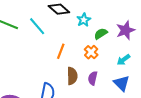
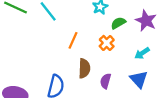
purple star: (125, 30) -> (146, 21), turned -30
purple semicircle: (93, 78) -> (106, 81), moved

